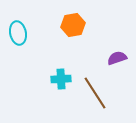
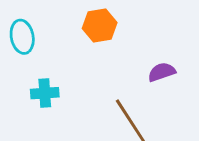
cyan cross: (61, 79) -> (45, 93), moved

